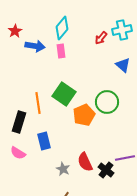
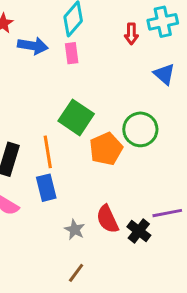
red arrow: (101, 38) -> (131, 34), turned -40
orange line: (38, 103) -> (48, 152), moved

